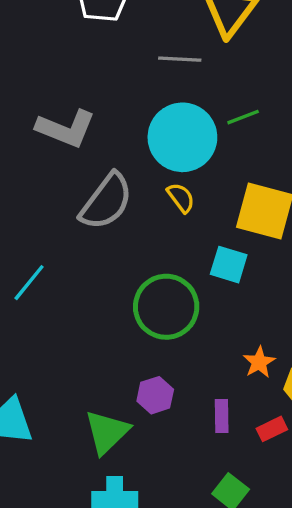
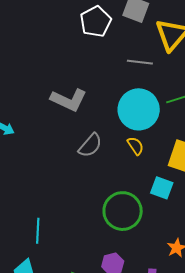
gray semicircle: (106, 201) -> (90, 145), size x0.7
cyan line: (29, 283) -> (38, 231), moved, turned -40

